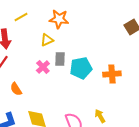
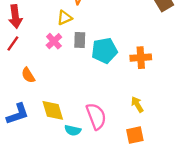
pink cross: (43, 67) -> (54, 41), moved
yellow arrow: (100, 116) -> (137, 105), moved

